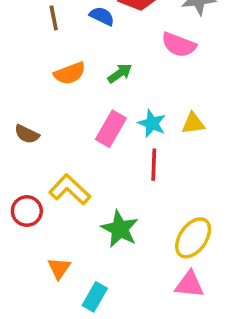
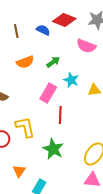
cyan star: (152, 123) -> (71, 80), moved
red line: (154, 165) -> (60, 115), moved
yellow L-shape: (70, 190) -> (25, 127), turned 35

